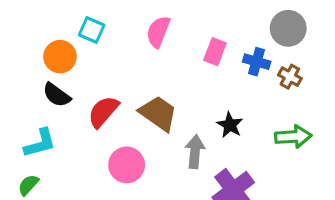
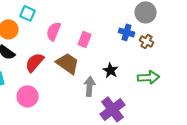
pink semicircle: (158, 32) -> (54, 31), moved
pink rectangle: (215, 52) -> (85, 39), moved
pink circle: (127, 165) -> (28, 96), moved

